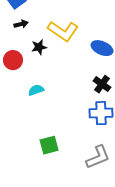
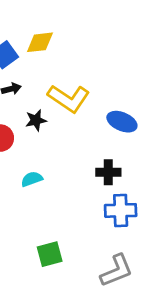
black cross: (102, 84) -> (108, 172), moved, turned -36

